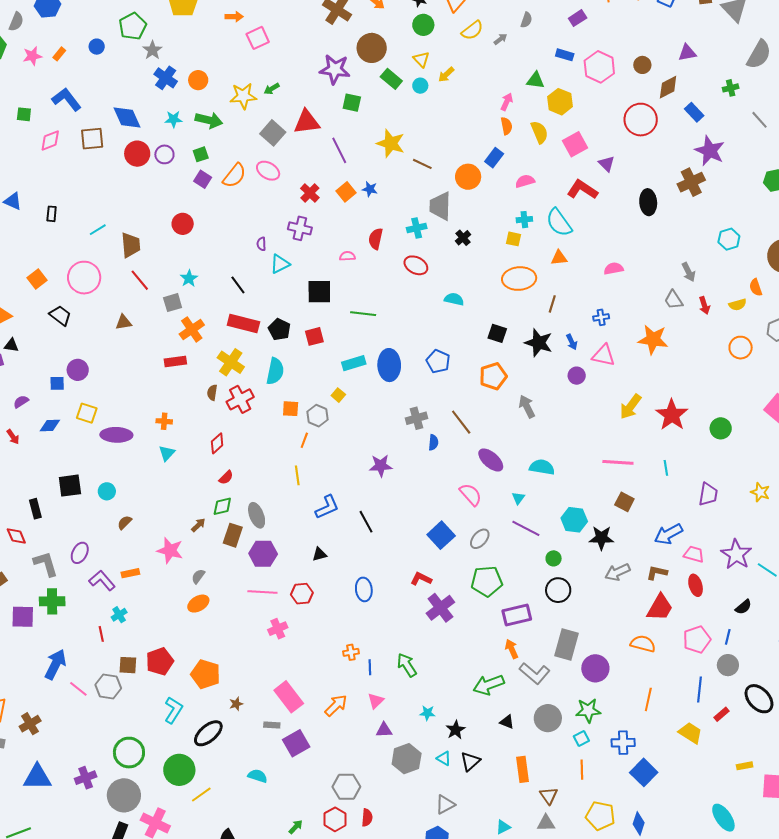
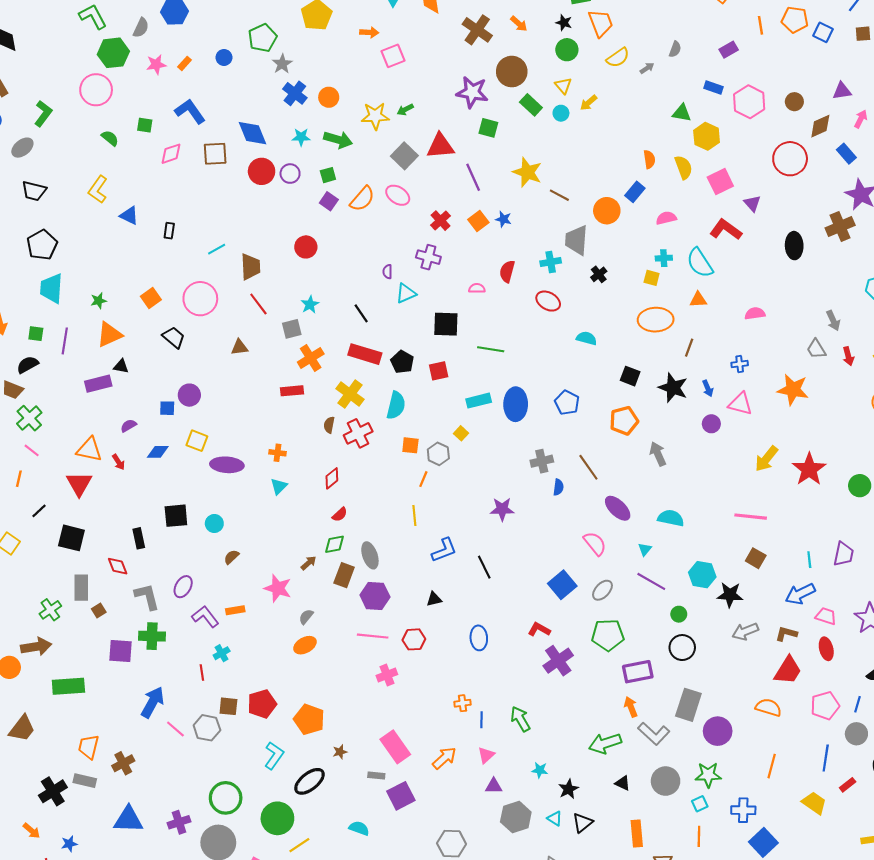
pink arrow: (507, 102) -> (861, 119), moved
cyan line: (666, 468) -> (809, 560), moved

